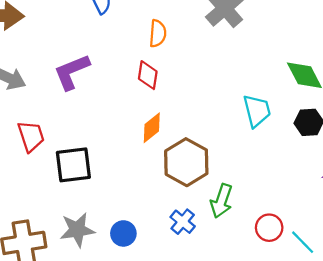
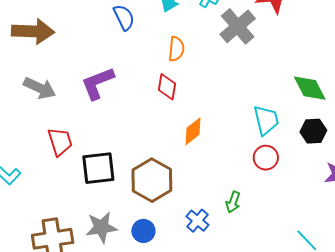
orange diamond: (152, 128) -> (193, 131), moved
brown hexagon: (186, 162) -> (152, 180), moved
green arrow: (221, 201) -> (233, 202), size x0.7
red circle: (269, 228) -> (266, 158), moved

